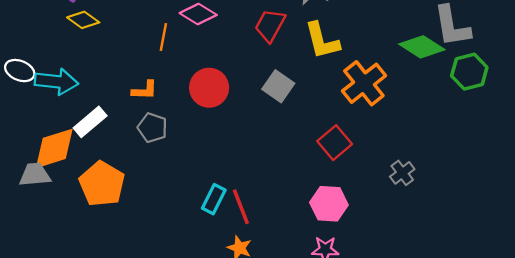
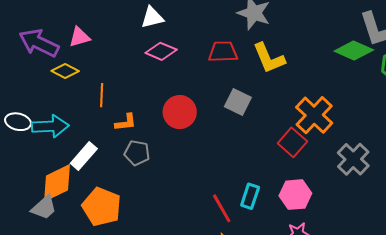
red trapezoid: (270, 25) -> (223, 52), turned 68
orange line: (163, 37) -> (102, 95), moved
orange cross: (364, 83) -> (314, 115), moved
gray cross: (402, 173) -> (353, 159), size x1.5
gray trapezoid: (35, 175) -> (44, 208), turned 152
cyan rectangle: (214, 199) -> (250, 196), moved

